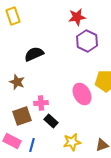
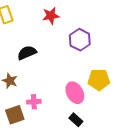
red star: (77, 17) -> (51, 16), moved
black rectangle: (51, 121) -> (76, 120), moved

